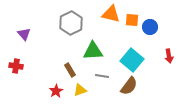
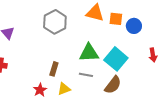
green triangle: (93, 51) -> (89, 53), moved
brown rectangle: (70, 70) -> (54, 69), turned 48

